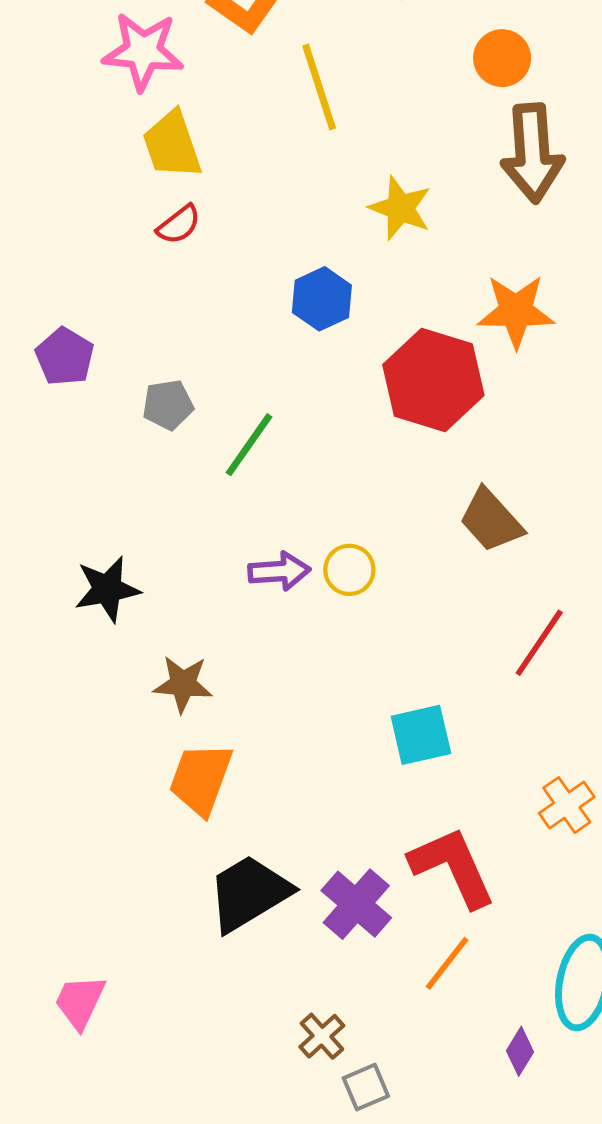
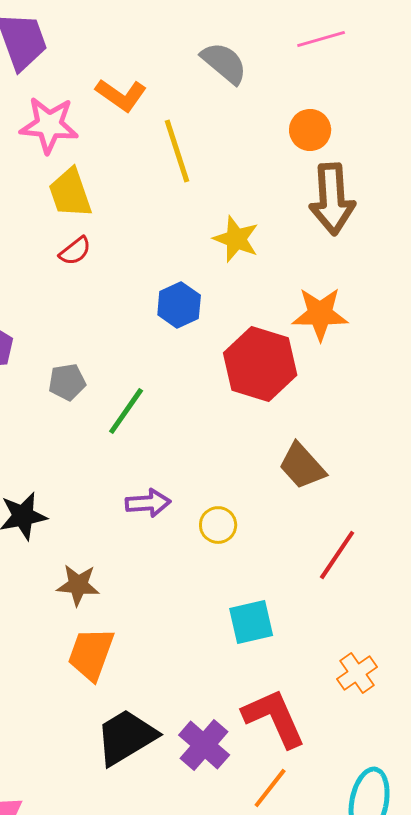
yellow circle: (349, 570) -> (218, 525), moved

